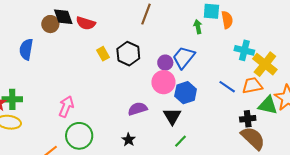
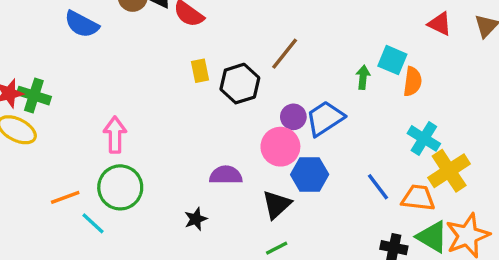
brown line: (146, 14) -> (285, 54), moved
blue semicircle: (26, 49) -> (82, 24), turned -90
pink arrow: (66, 107) -> (115, 135), turned -40

